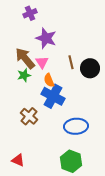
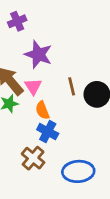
blue cross: (53, 96) -> (48, 132), size x0.7
brown cross: (29, 116) -> (33, 158), moved

